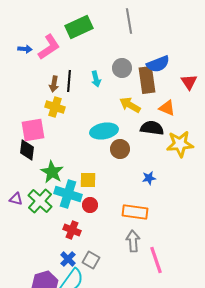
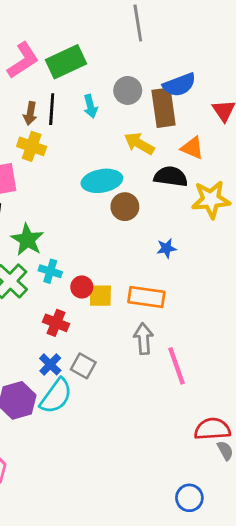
green rectangle: (79, 27) -> (66, 62), moved
yellow square: (88, 180) -> (100, 296), moved
cyan cross: (68, 194) -> (50, 271), size x0.6

